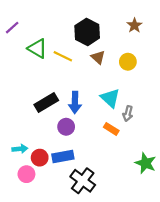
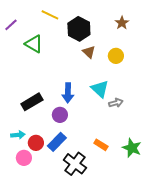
yellow line: (63, 56) -> (50, 15), moved
black rectangle: (46, 102) -> (32, 102), moved
gray arrow: (128, 114) -> (116, 103), turned -120
orange rectangle: (111, 129) -> (101, 145), moved
blue rectangle: (63, 157) -> (57, 142), turned -36

